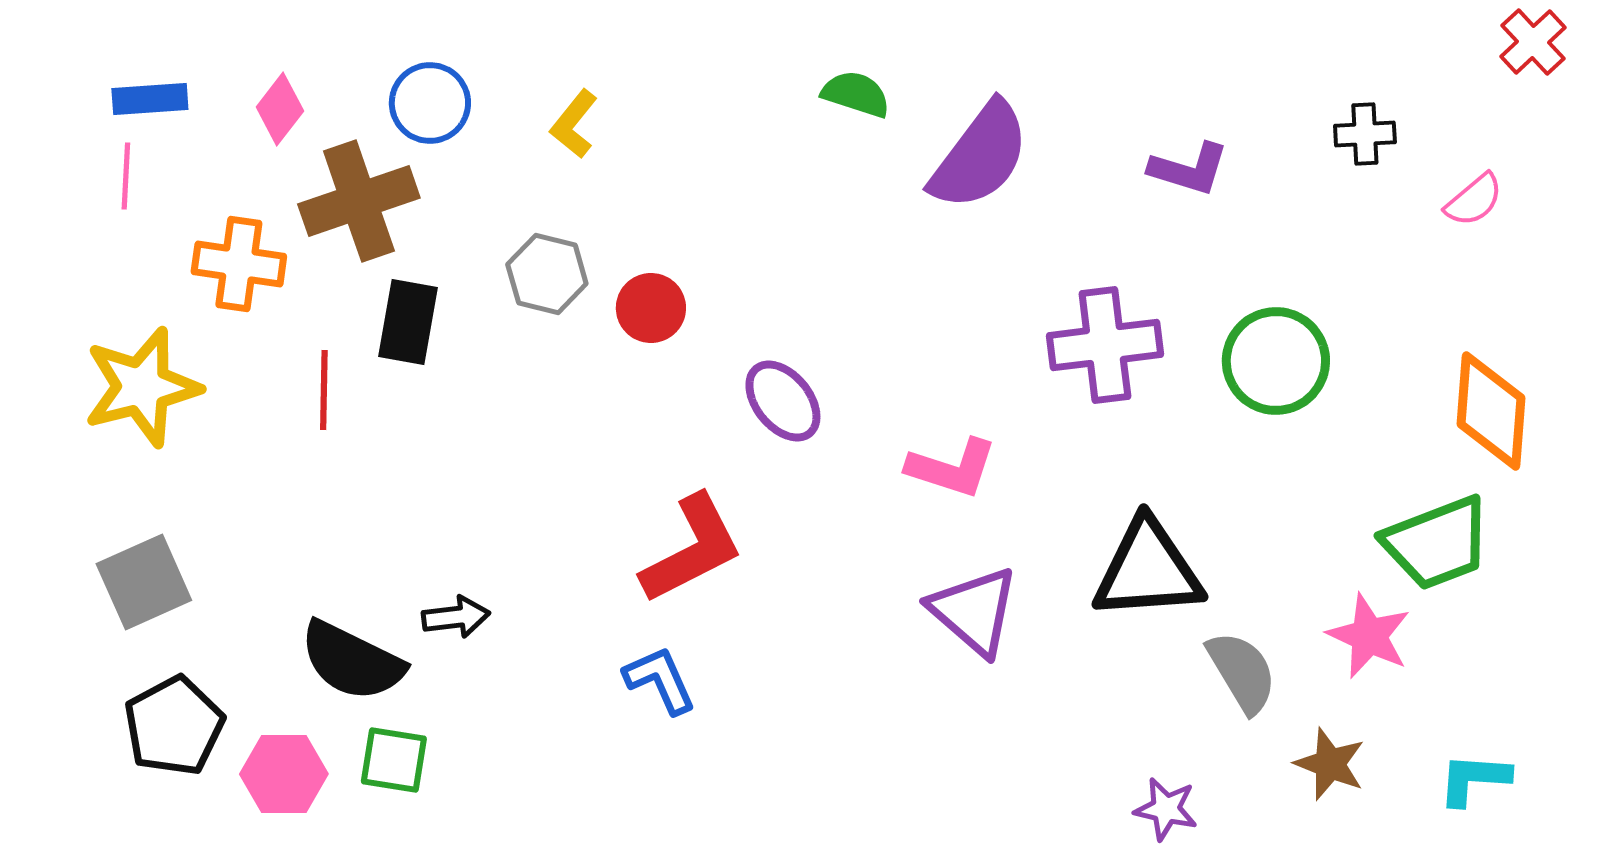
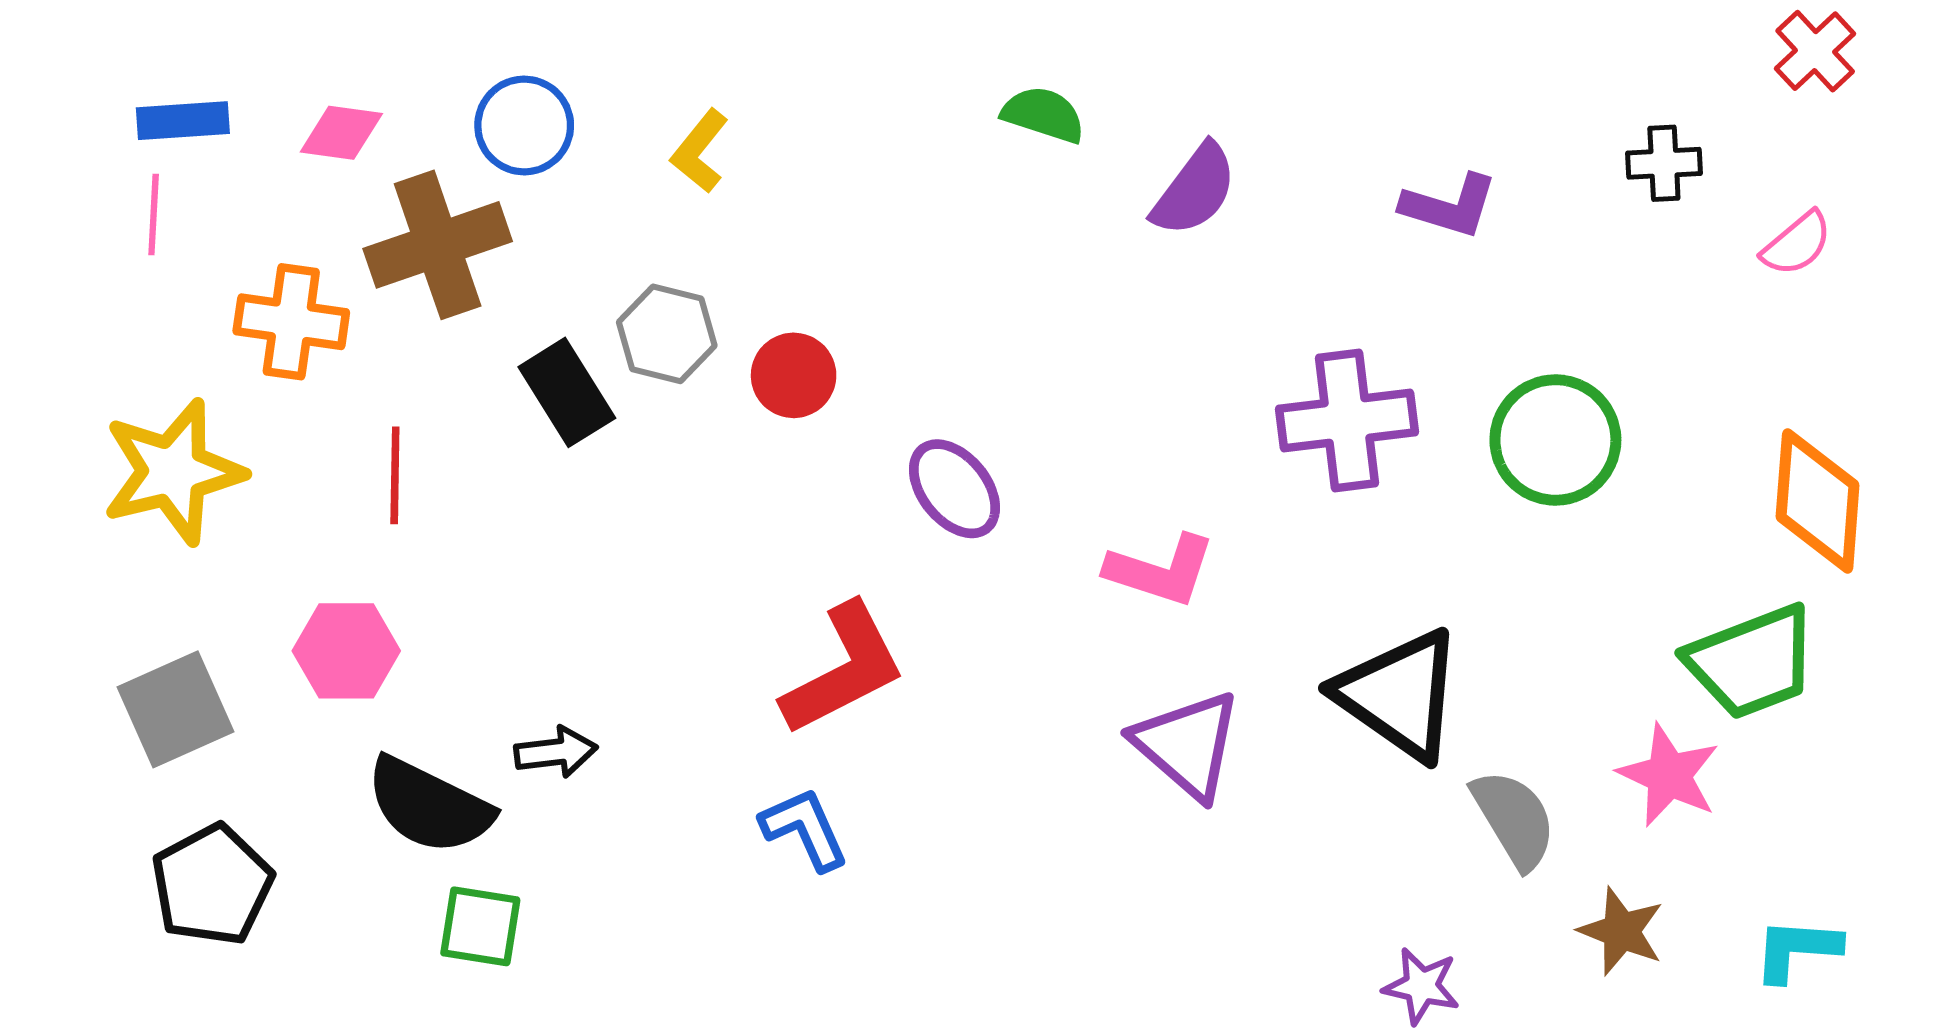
red cross: (1533, 42) -> (1815, 51), moved
pink diamond: (280, 109) -> (341, 133), turned 60
purple semicircle: (980, 156) -> (1195, 190), size x0.7
black rectangle: (408, 322) -> (567, 392), moved, turned -42
black triangle: (1148, 570) -> (1399, 695), turned 39
pink hexagon: (284, 774) -> (346, 651), moved

